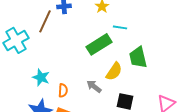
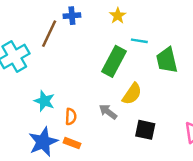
green rectangle: (99, 44) -> (114, 61), turned -30
green trapezoid: (138, 57) -> (167, 60), moved

